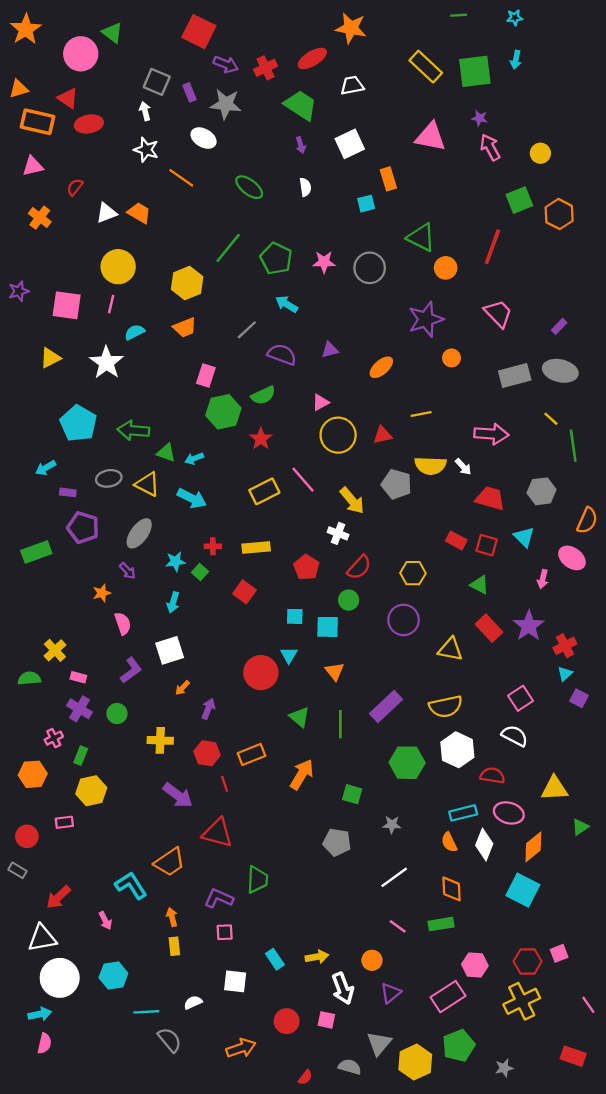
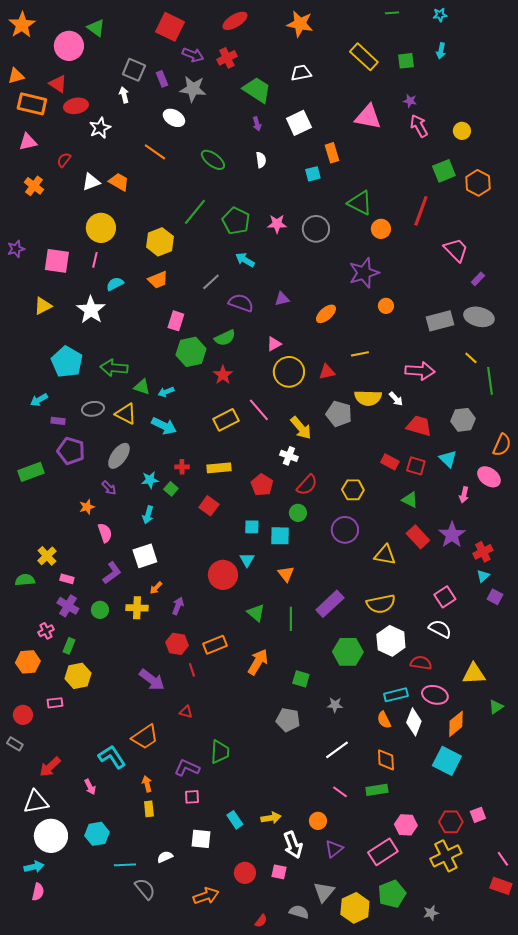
red ellipse: (312, 58) -> (235, 21), moved
green square: (475, 71) -> (406, 61), size x0.6
white star: (146, 150) -> (100, 128), moved, turned 30
pink trapezoid: (498, 313) -> (456, 250), moved
yellow cross: (160, 740) -> (137, 608), moved
red triangle: (218, 833) -> (186, 712), size x0.5
red rectangle: (573, 1056) -> (501, 886), moved

